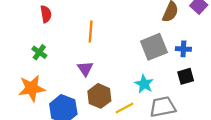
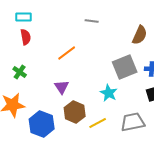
orange line: (91, 32) -> (67, 53), turned 48
cyan star: (144, 84) -> (109, 93), moved

